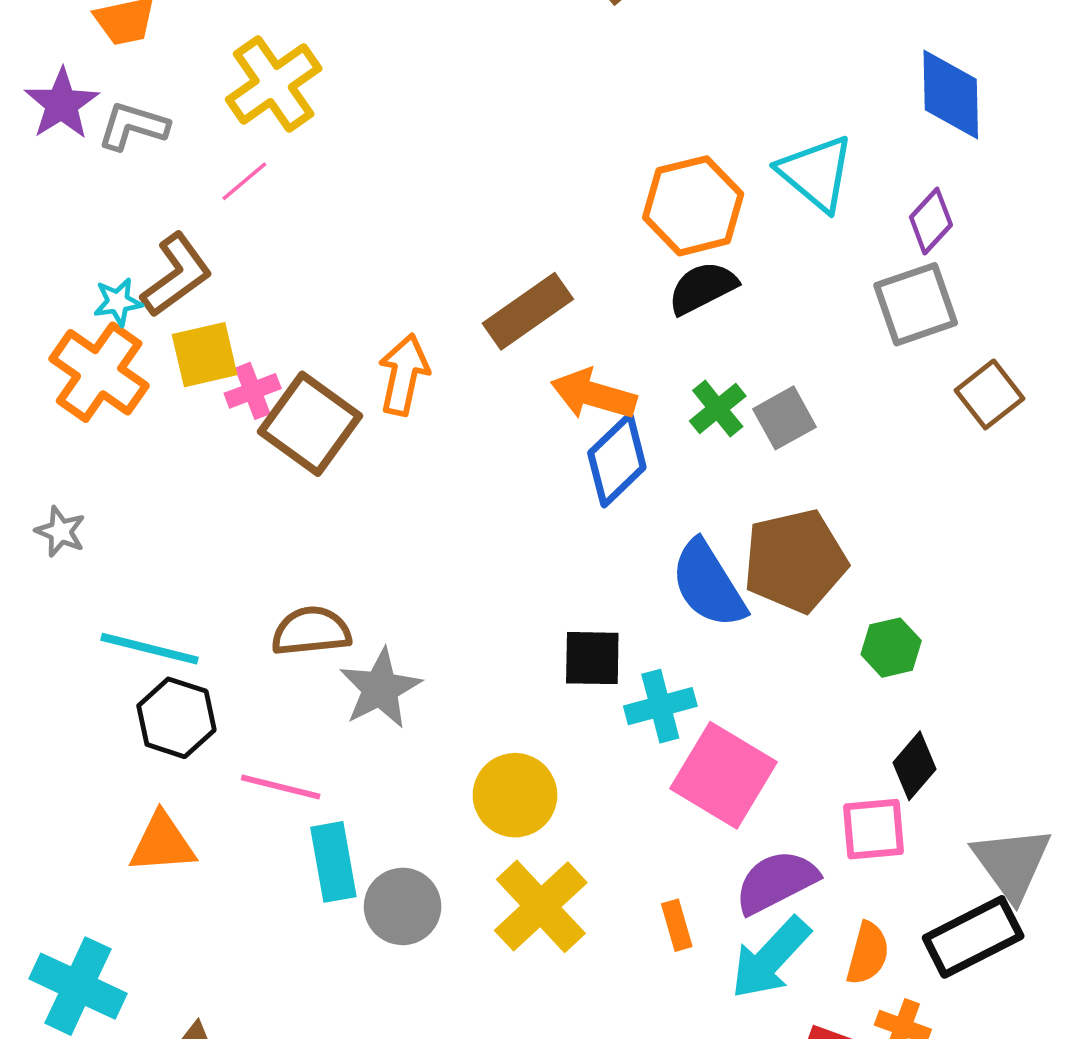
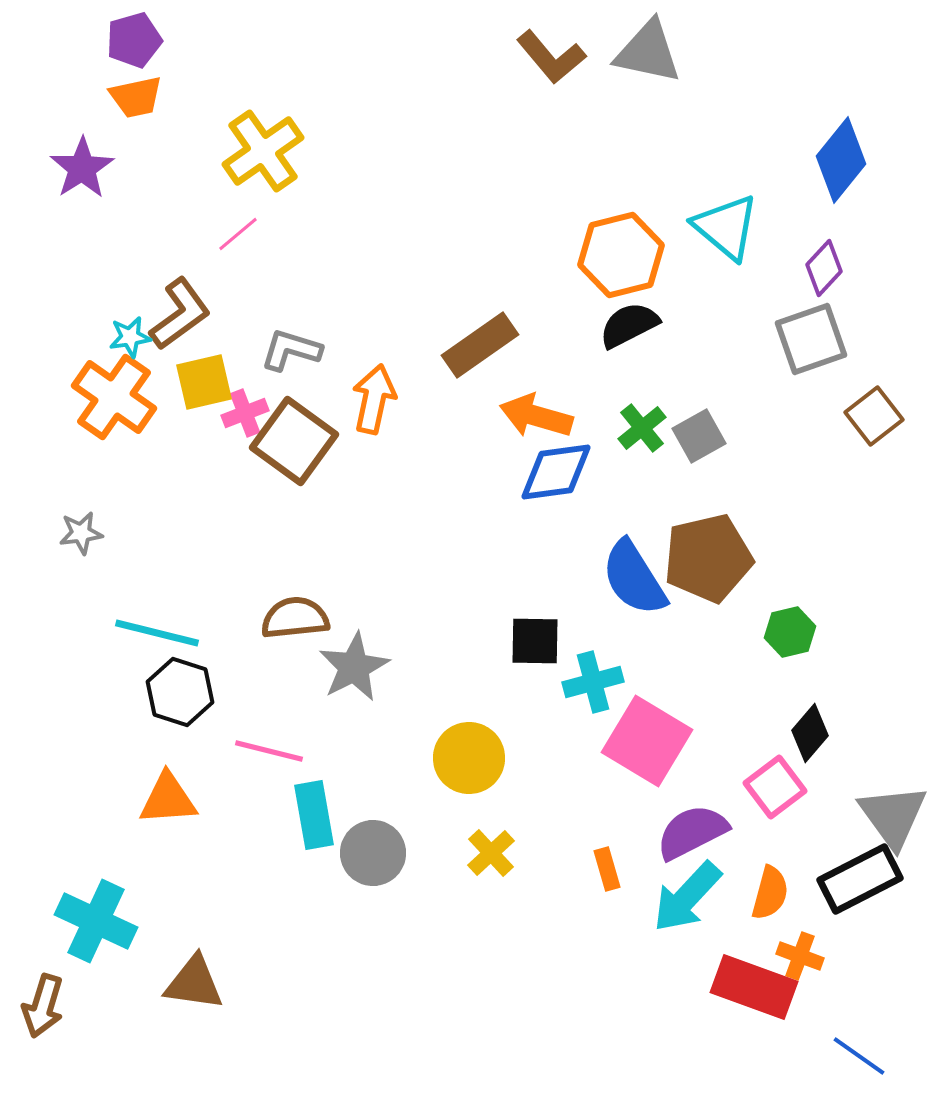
blue diamond: (951, 95) -> (841, 160), turned 40
gray L-shape: (133, 126) -> (291, 350), moved
blue diamond: (617, 460) -> (556, 472), turned 36
gray star: (60, 532) -> (81, 533), turned -30
pink square: (874, 829) -> (775, 787), turned -32
yellow cross: (541, 906) -> (491, 853), size x0.6

